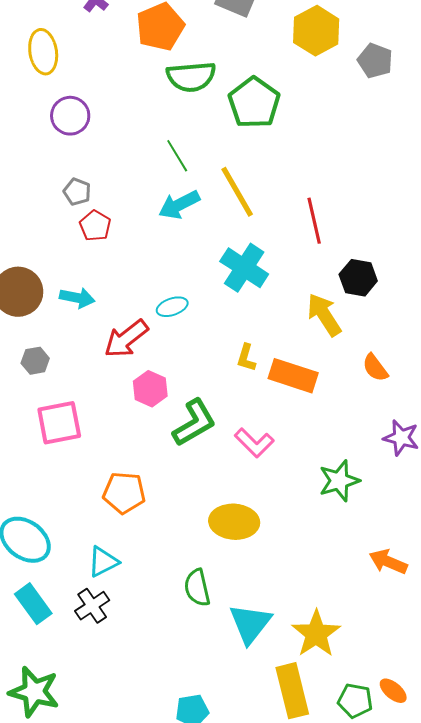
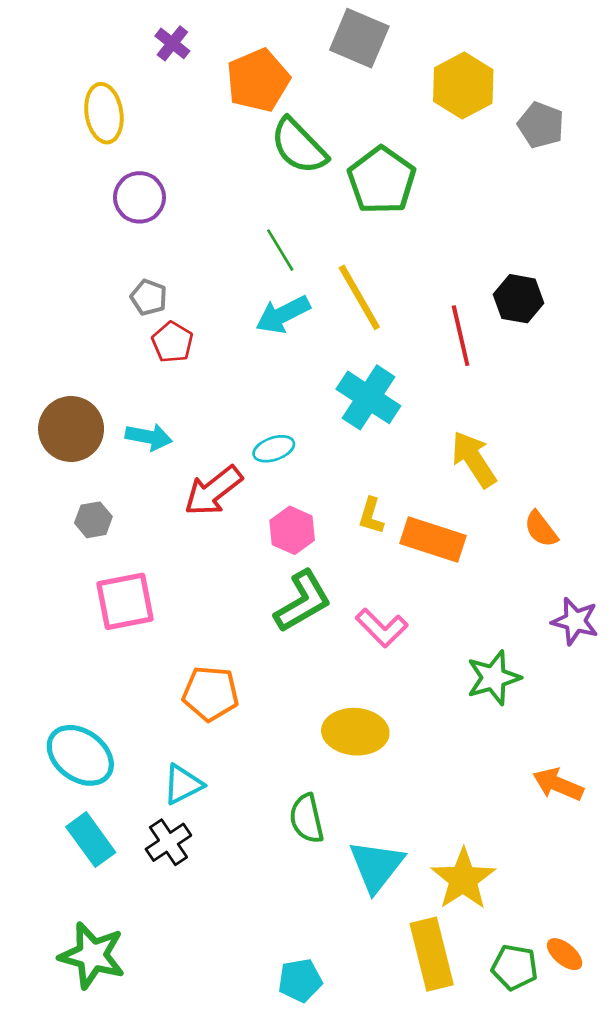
green semicircle: (191, 77) -> (299, 146), turned 51
black hexagon: (358, 278) -> (519, 299), moved
pink hexagon: (150, 389) -> (292, 530), moved

